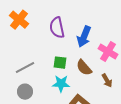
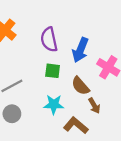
green square: (60, 63) -> (53, 71), moved
brown arrow: (107, 81) -> (94, 106), moved

